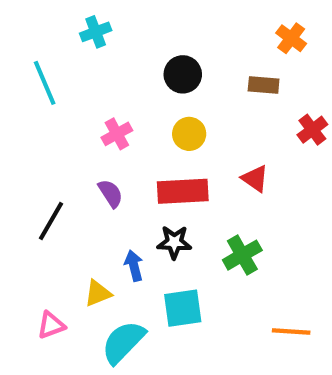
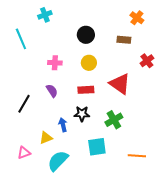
pink cross: (117, 134) -> (55, 63), turned 32
red triangle: (255, 179) -> (120, 84), size x1.6
red rectangle: (183, 191) -> (86, 90), size x0.7
cyan square: (183, 308) -> (97, 147), moved

